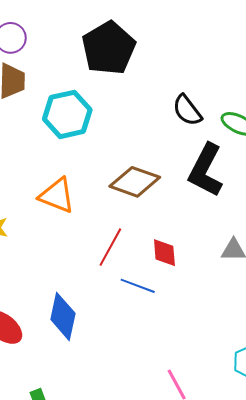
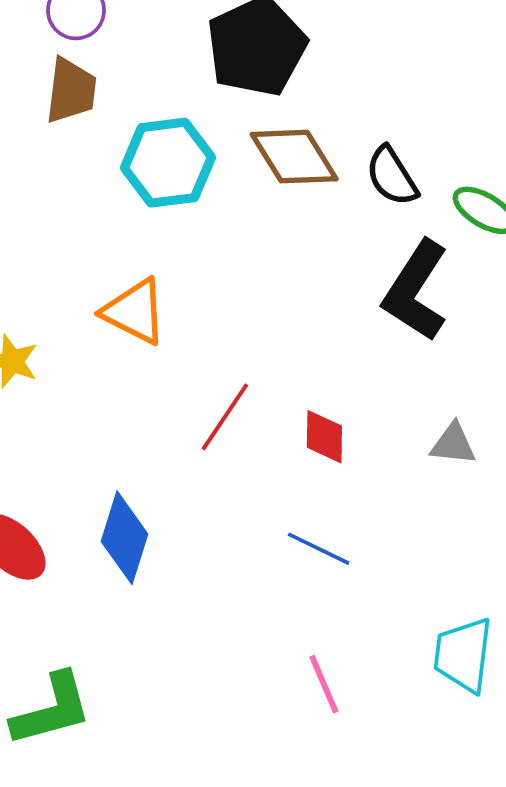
brown diamond: (135, 182) -> (294, 157), moved, turned 33
blue line: (138, 286) -> (319, 549), moved

